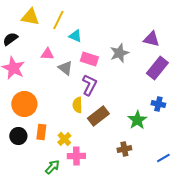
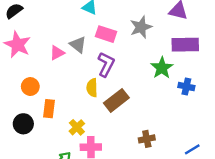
pink triangle: (47, 54) -> (57, 53), moved, turned -32
purple rectangle: (157, 68) -> (185, 45), turned 50
orange circle: (24, 104) -> (30, 87), size x0.6
green star: (137, 120) -> (162, 68), moved
orange rectangle: (41, 132) -> (49, 109), moved

